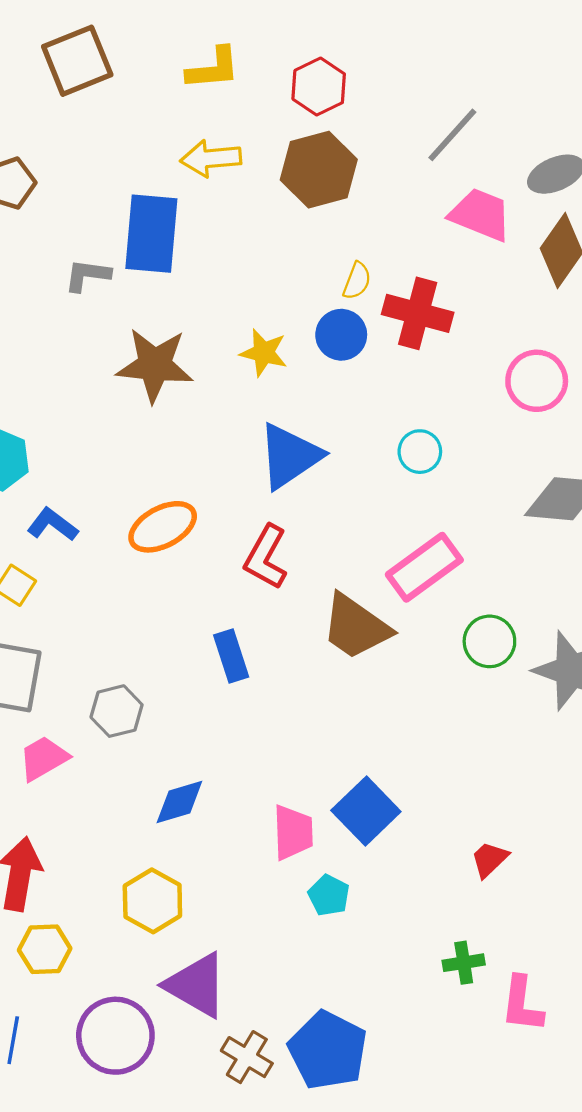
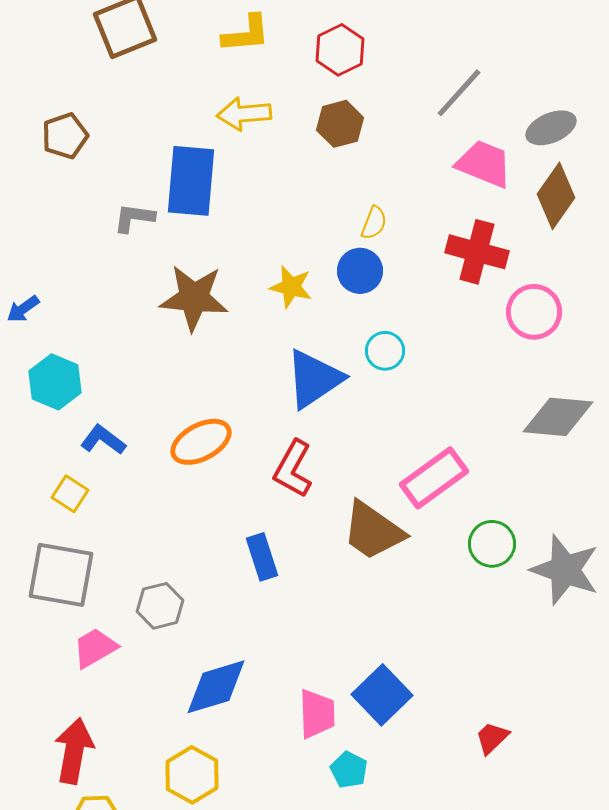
brown hexagon: (319, 170) -> (340, 124), size x0.7
red cross: (418, 313) -> (477, 252), moved
cyan circle: (420, 452) -> (385, 351), moved
blue diamond: (179, 802) -> (216, 687), size x1.4

